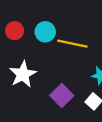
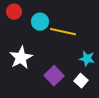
red circle: (15, 31) -> (14, 12), moved

